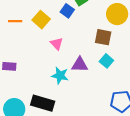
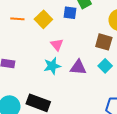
blue square: (67, 11) -> (70, 13), turned -32
cyan star: (60, 75) -> (52, 66), moved, turned -30

